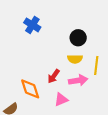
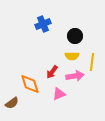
blue cross: (32, 25) -> (43, 24), moved, turned 35

